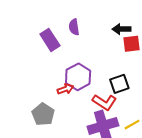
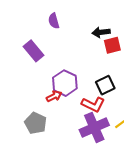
purple semicircle: (74, 27) -> (54, 21), moved

